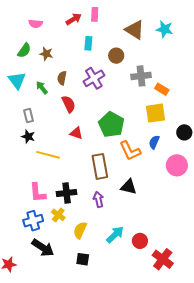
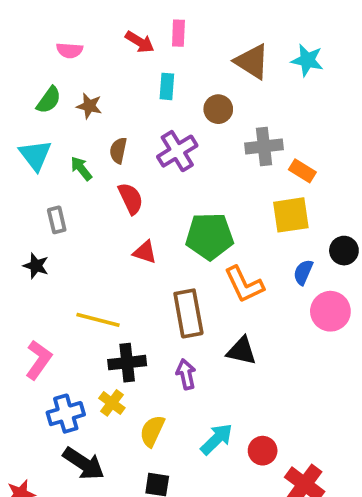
red arrow: (74, 19) -> (140, 42), turned 63
green pentagon: (111, 125) -> (210, 236), turned -30
black star: (28, 137) -> (36, 266), moved
blue semicircle: (154, 142) -> (303, 272), moved
yellow line: (48, 155) -> (98, 320), moved
pink L-shape: (38, 193) -> (39, 360), moved, turned -140

